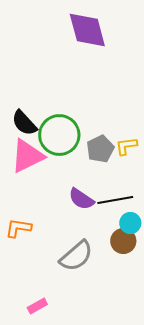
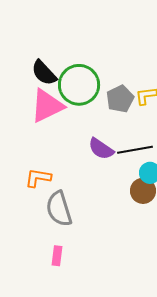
gray semicircle: (76, 256) -> (59, 209), moved, turned 114
pink rectangle: (37, 306) -> (57, 256), turned -54

